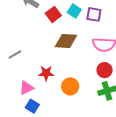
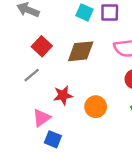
red square: (53, 14) -> (42, 46), moved
gray line: (15, 54) -> (32, 75), moved

